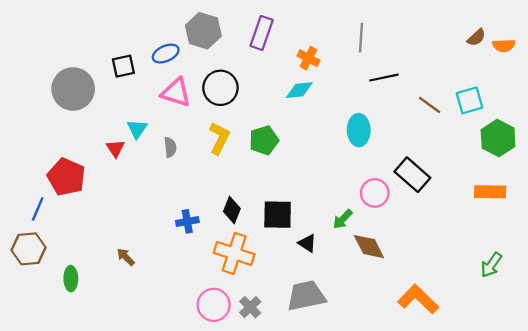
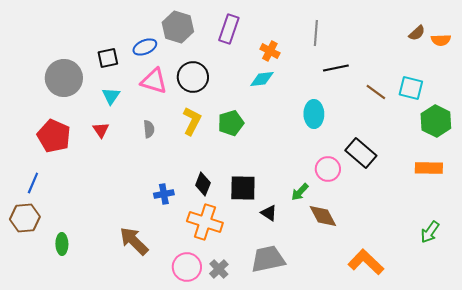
cyan square: (469, 100) -> (411, 88), turned 30
cyan triangle: (137, 129) -> (111, 96), moved
red pentagon: (66, 177) -> (54, 136), moved
brown arrow: (126, 257) -> (134, 241), moved, size x1.8

